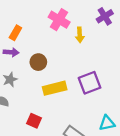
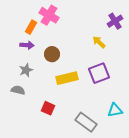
purple cross: (105, 16) -> (115, 21), moved
pink cross: (59, 20) -> (49, 15), moved
yellow arrow: (80, 35) -> (99, 42), moved, turned 136

